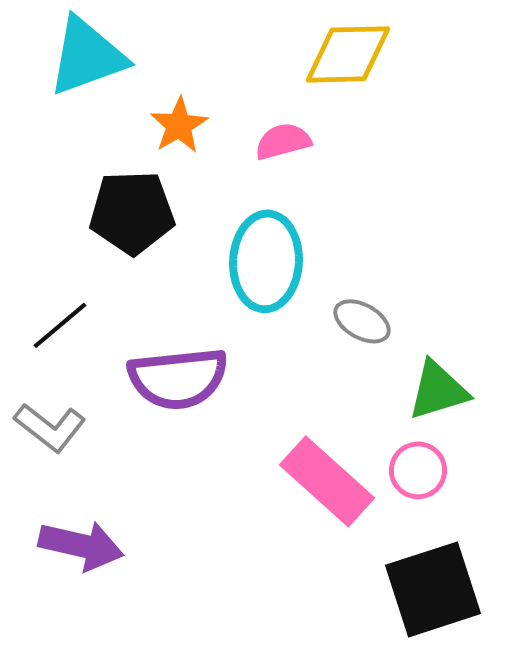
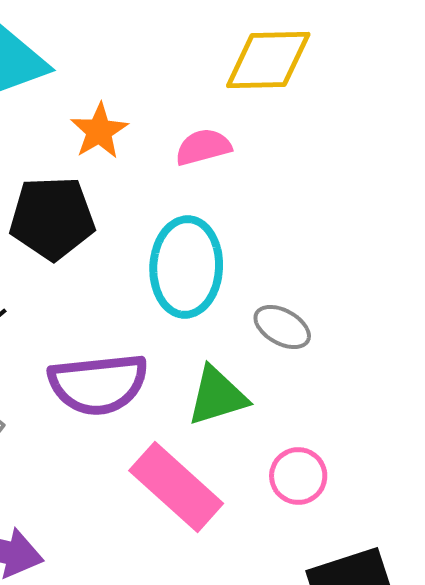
green triangle: (438, 390) -> (217, 396), moved
pink circle: (418, 470) -> (298, 476), moved
pink rectangle: (327, 481) -> (176, 487), moved

